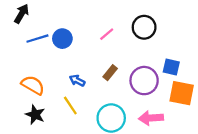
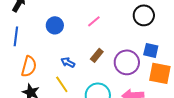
black circle: (144, 27) -> (144, 15), moved
blue line: (37, 39) -> (16, 36), moved, turned -66
orange semicircle: (33, 85) -> (29, 66), turned 75

